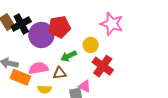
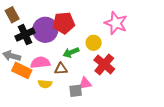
black cross: (21, 24) -> (25, 35), moved
pink triangle: (85, 86) -> (85, 83), turned -40

